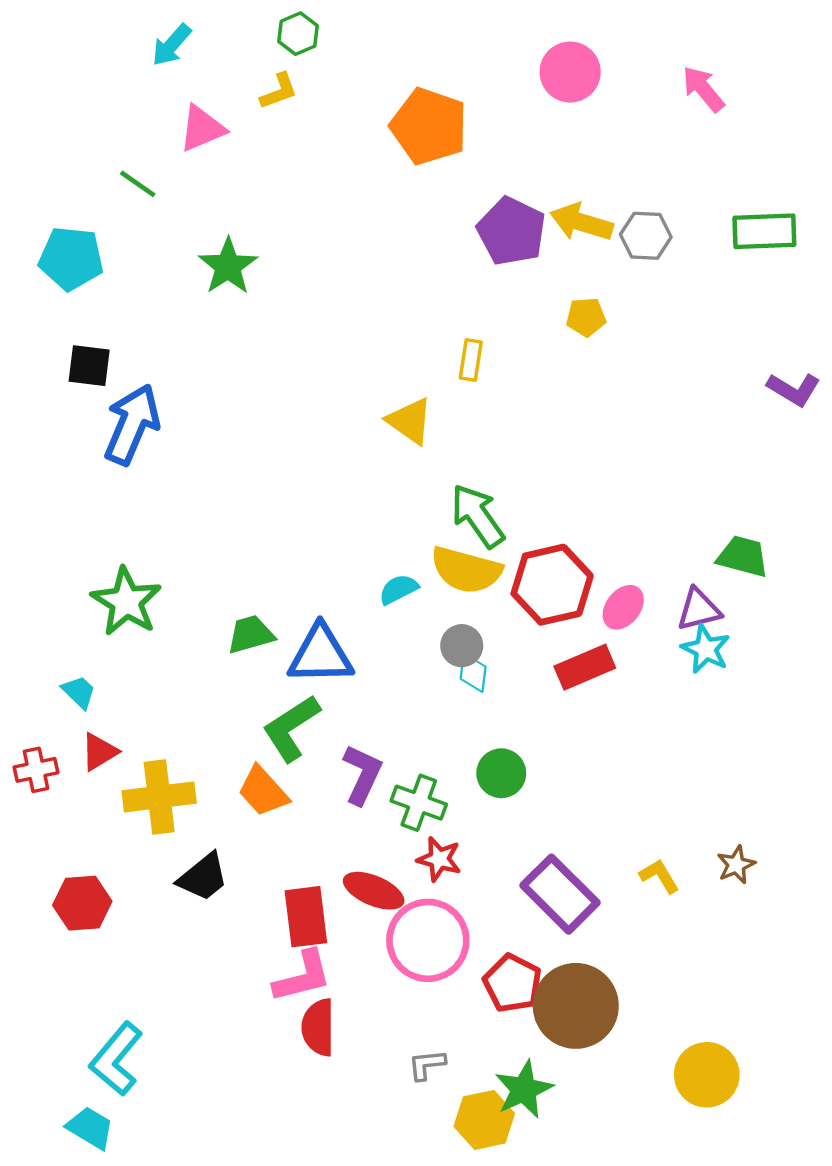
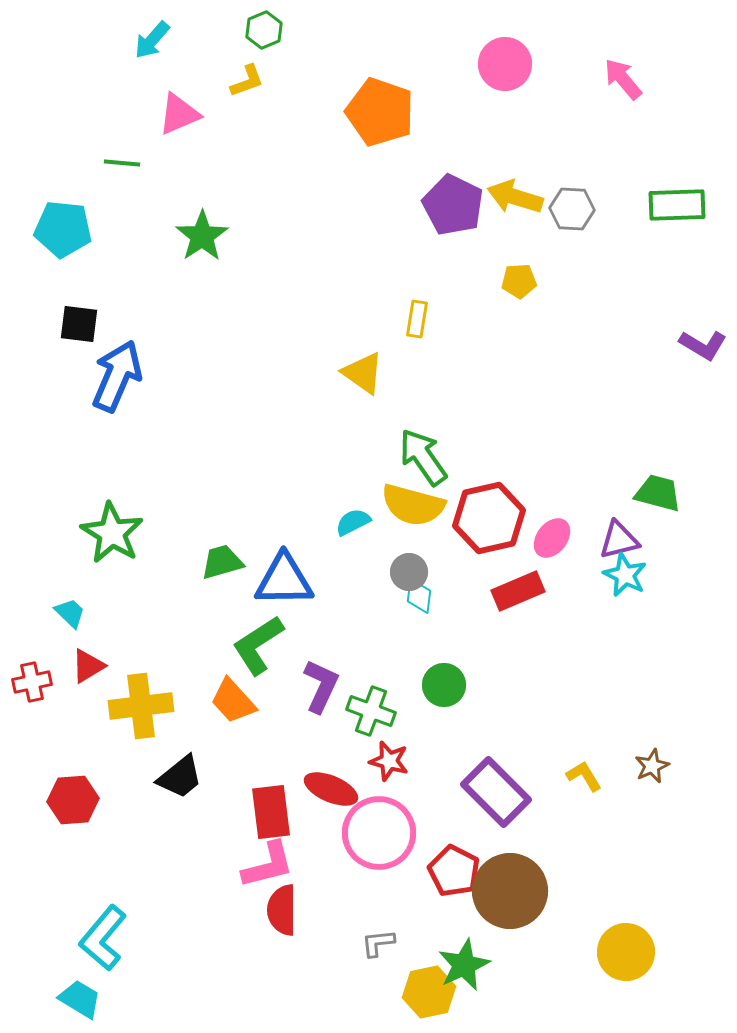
green line: (138, 184) -> (122, 163), turned -30

